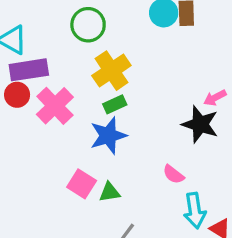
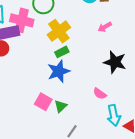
pink arrow: (215, 98) -> (105, 27), moved
pink cross: (55, 106) -> (22, 20), moved, turned -30
green triangle: (110, 192) -> (61, 106), turned -32

